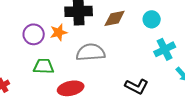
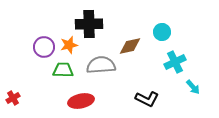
brown diamond: (115, 18) -> (130, 46), moved
green trapezoid: (44, 66) -> (63, 70), moved

